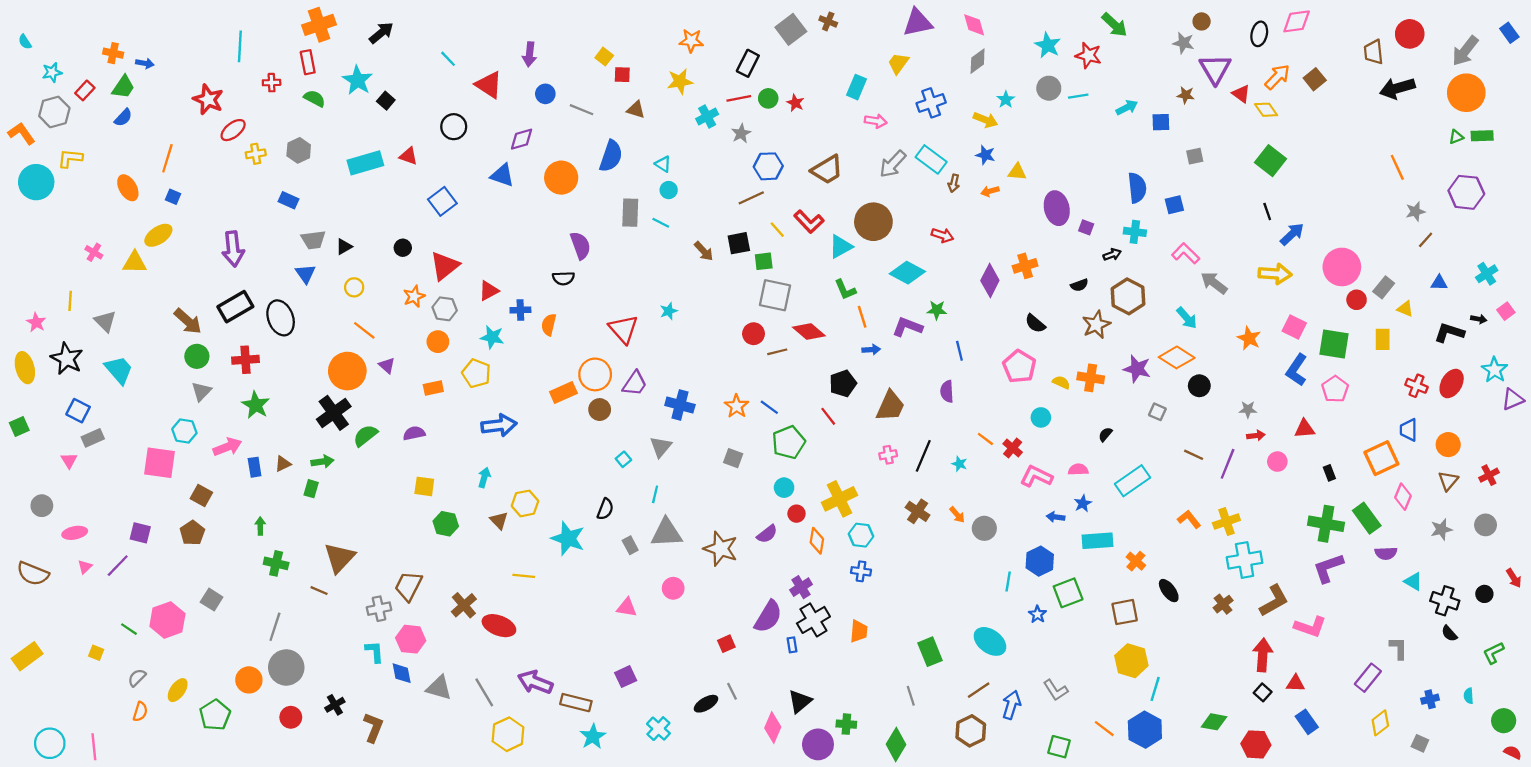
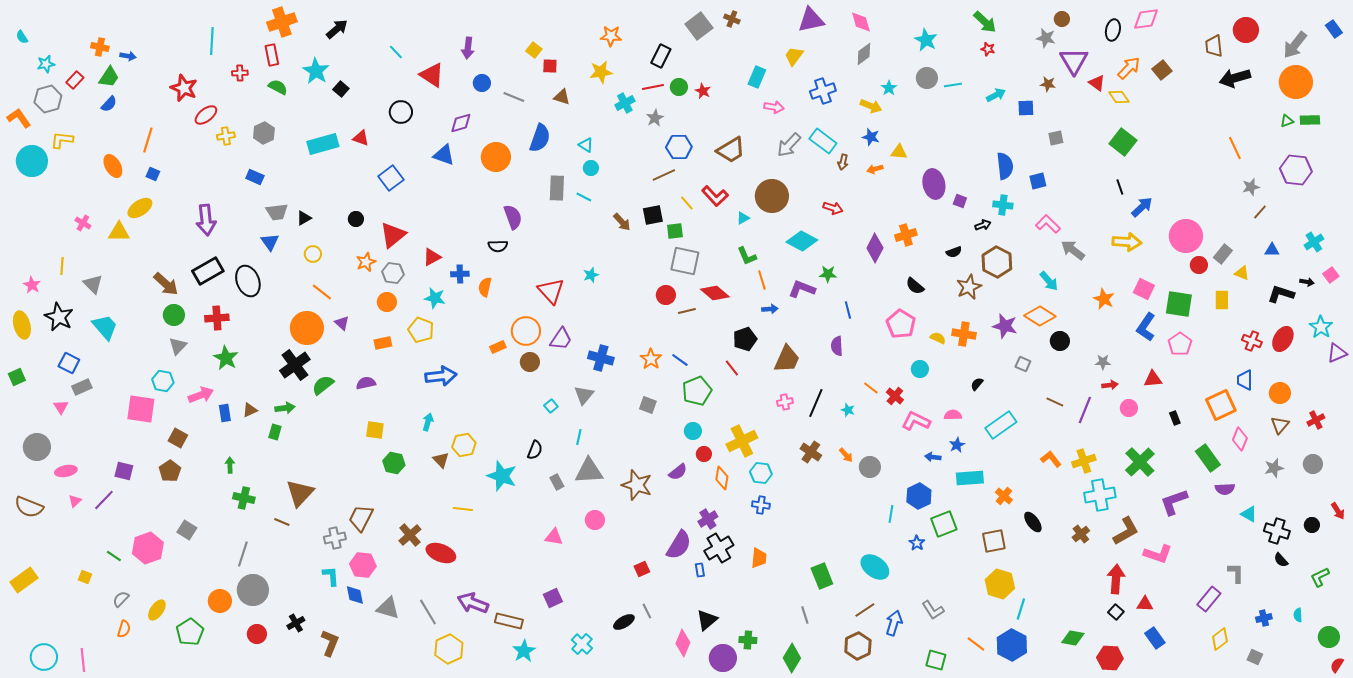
red star: (1088, 55) -> (988, 49), moved, size x0.6
cyan triangle: (841, 247) -> (743, 218), size x0.6
orange rectangle: (563, 393) -> (498, 347), size x0.7
gray circle: (42, 506) -> (37, 447), size x1.4
green cross: (1326, 524) -> (1140, 462), moved, turned 36
red semicircle: (1513, 752) -> (1337, 665), turned -84

